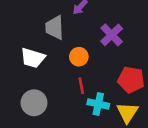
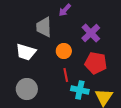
red pentagon: (131, 80) -> (96, 63), moved

